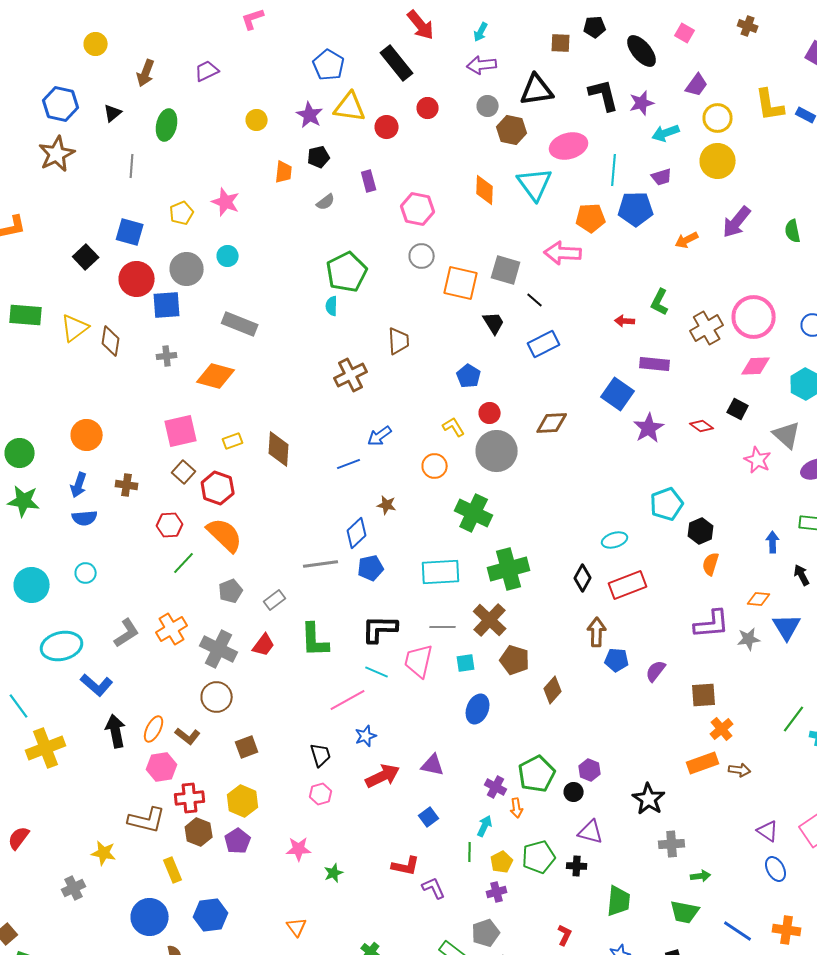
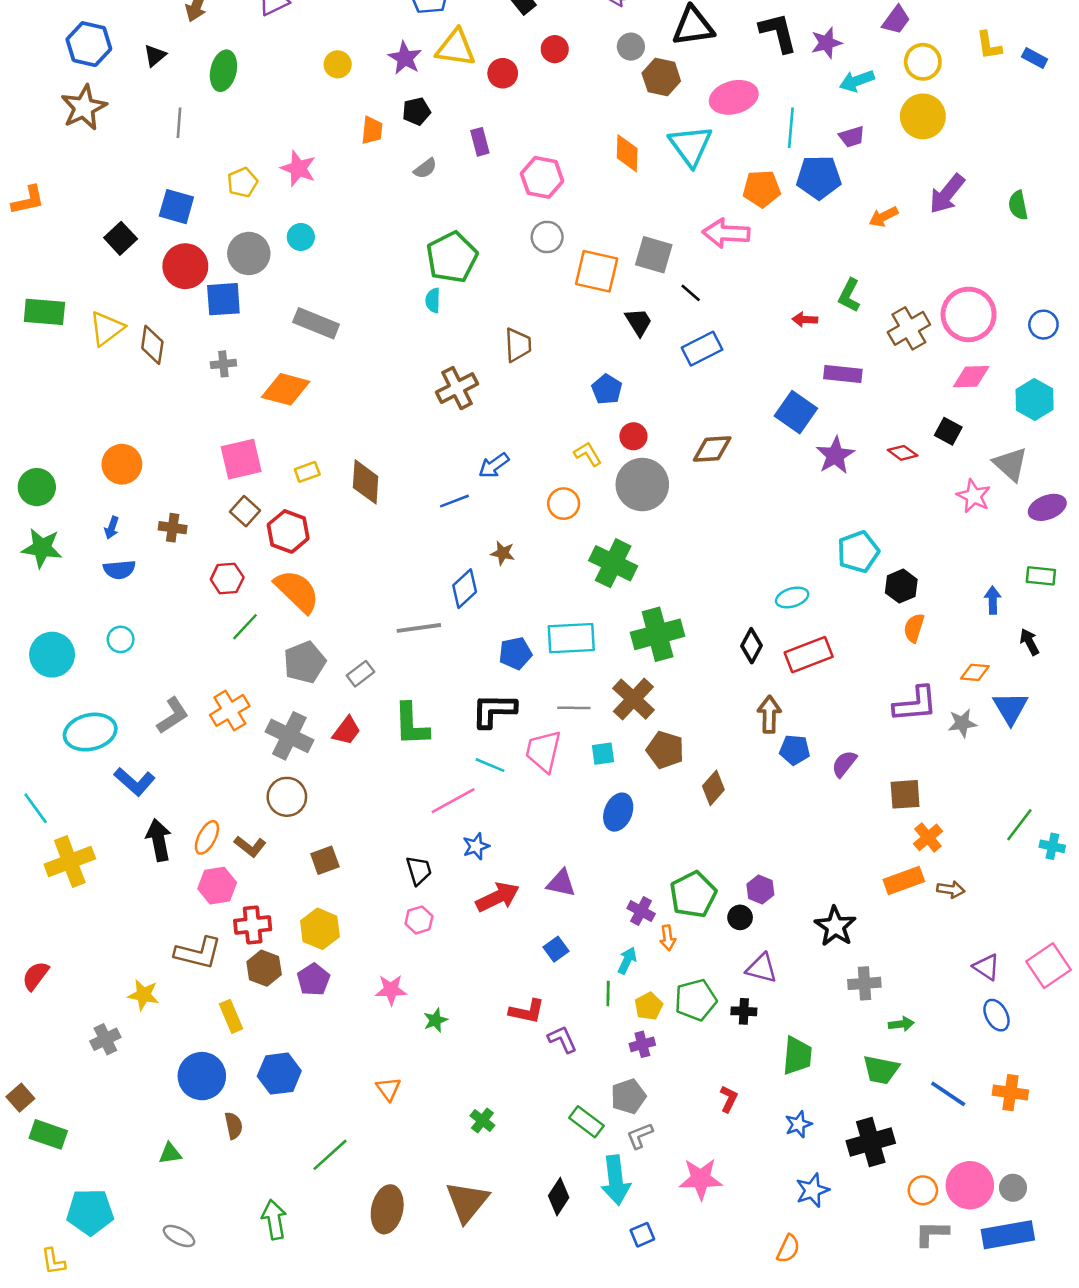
yellow L-shape: (770, 105) -> (989, 45), size x0.7
blue arrow: (79, 485) -> (112, 528), size x0.7
blue pentagon: (371, 568) -> (515, 653), moved
gray pentagon: (231, 591) -> (305, 662), size x1.4

